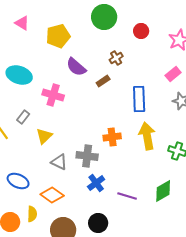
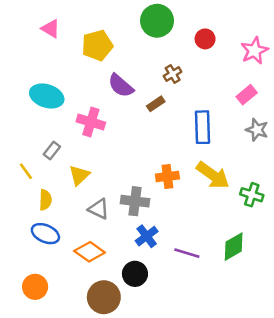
yellow arrow: (147, 136) -> (213, 175), turned 136
yellow semicircle: (32, 214) -> (45, 200), moved
black circle: (98, 223) -> (135, 274), moved

